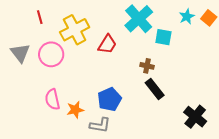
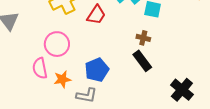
pink circle: (51, 54) -> (57, 44), moved
brown cross: (147, 66) -> (143, 38), moved

